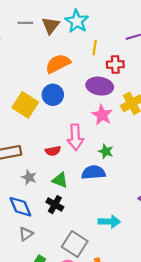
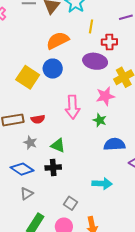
pink star: (102, 115) -> (105, 96), moved, turned 30
red semicircle: (53, 151) -> (38, 119), moved
blue semicircle: (93, 172) -> (114, 144), moved
black cross: (55, 205) -> (53, 167), turned -35
blue diamond: (20, 207) -> (22, 169), turned -35
gray square: (75, 244) -> (71, 203), size x0.6

